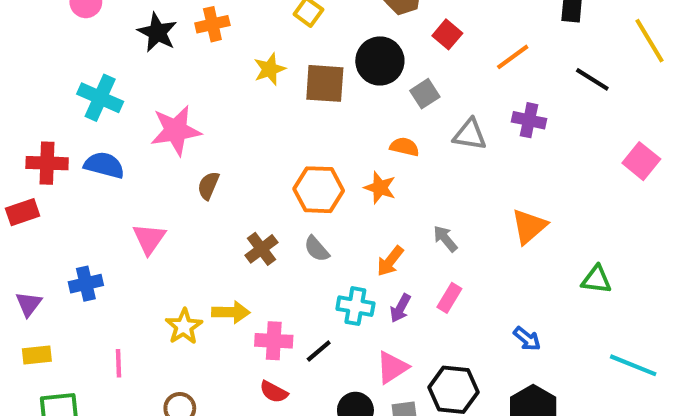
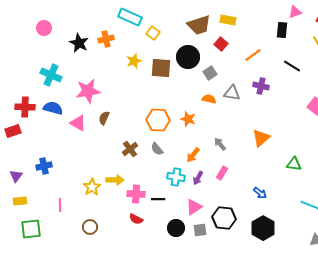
orange semicircle: (404, 147) -> (209, 99), moved
pink triangle: (149, 239) -> (78, 123), moved, turned -36
black line: (319, 351) -> (158, 199), turned 40

